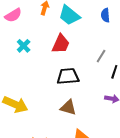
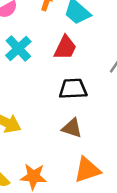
cyan cross: (24, 46) -> (18, 49), size x1.5

